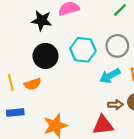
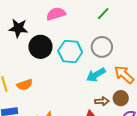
black star: (42, 20) -> (18, 28), moved
black circle: (45, 56) -> (40, 47), moved

